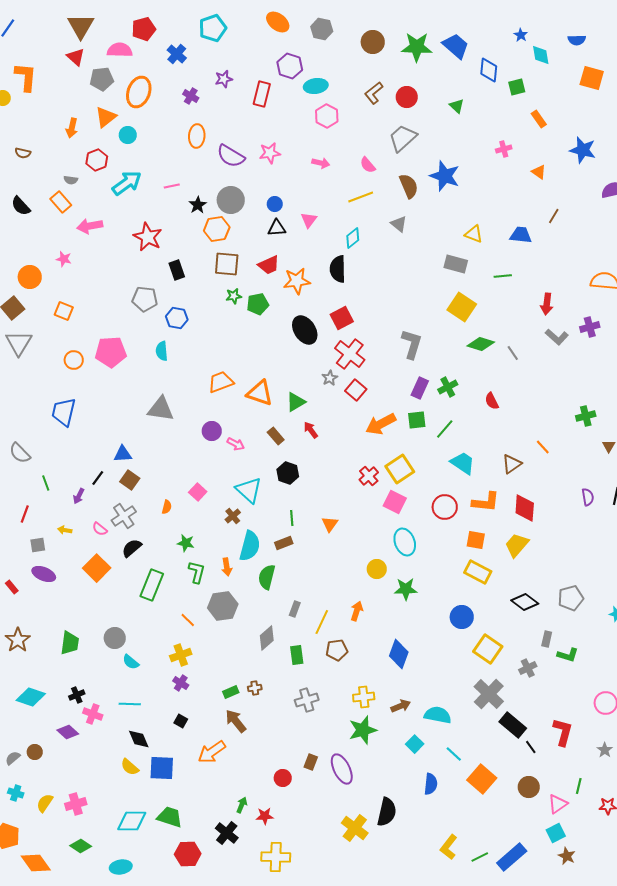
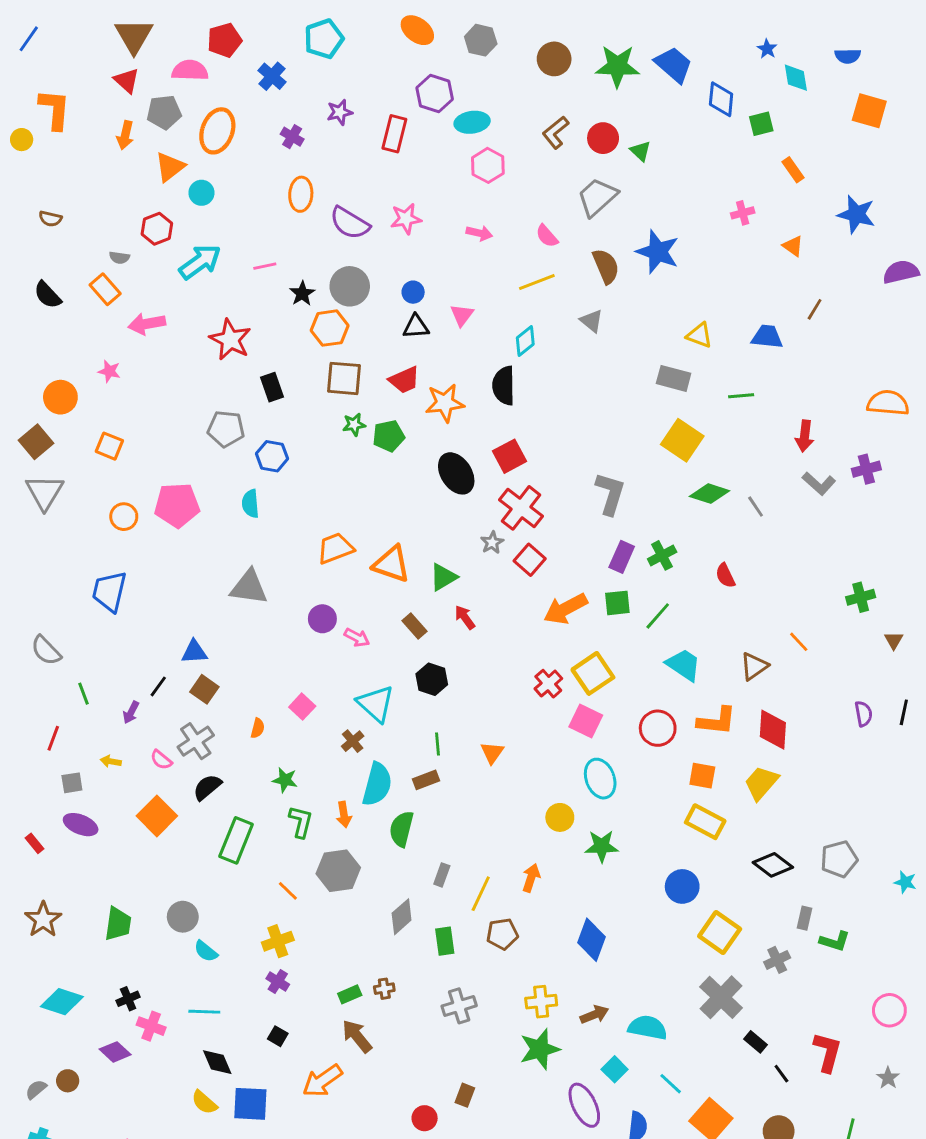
green triangle: (457, 106) -> (640, 151), moved
orange arrow: (72, 128) -> (125, 135), moved
black rectangle: (513, 725) -> (756, 1042), size x0.6
purple ellipse: (342, 769) -> (584, 1105), moved

